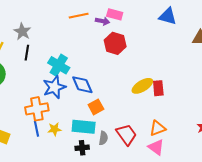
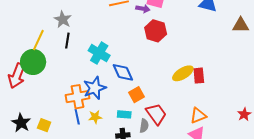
blue star: (54, 87) -> (95, 88), moved
cyan rectangle: (84, 127) -> (124, 114), size x0.6
red trapezoid: (126, 135) -> (156, 114), moved

